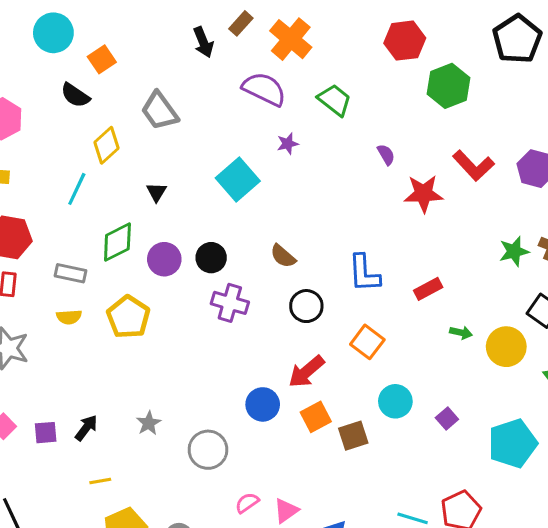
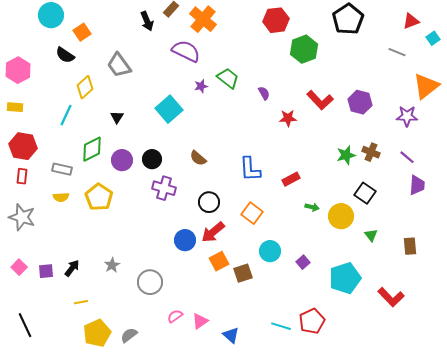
green trapezoid: (334, 100) -> (228, 78), moved
red star: (423, 194) -> (288, 118), size x0.7
black circle: (306, 306) -> (209, 202), moved
blue circle: (263, 404) -> (185, 240), moved

